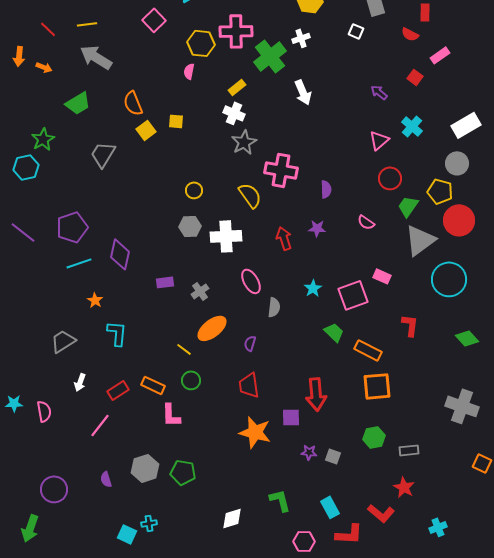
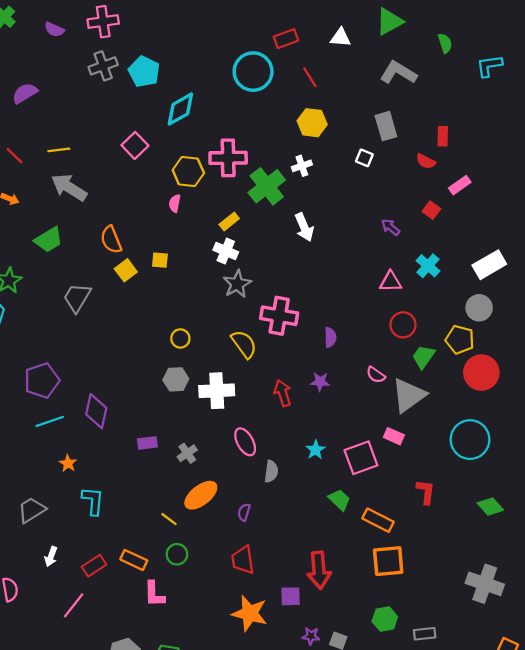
pink triangle: (379, 140) -> (390, 282), turned 40
gray triangle: (420, 240) -> (409, 395), moved

